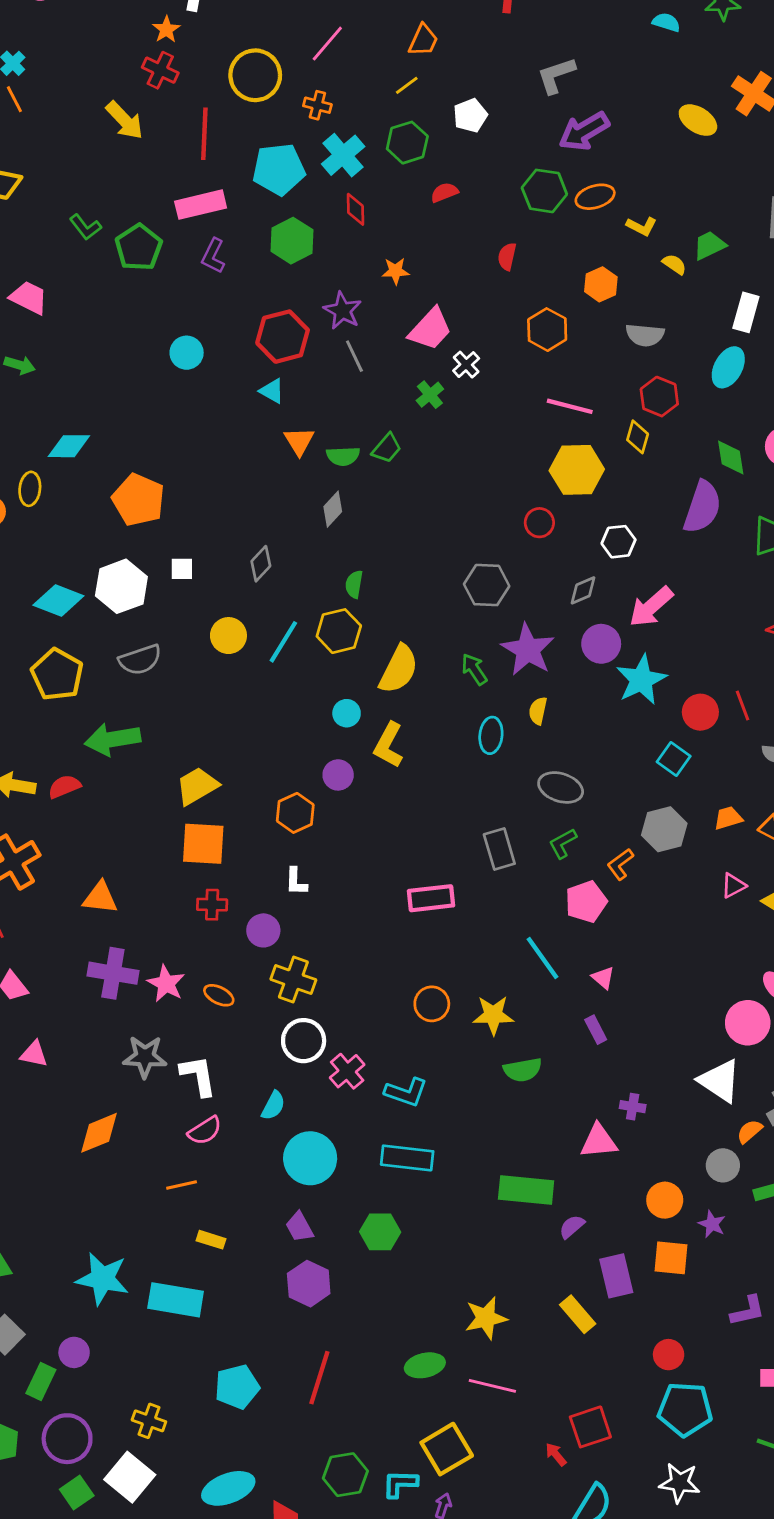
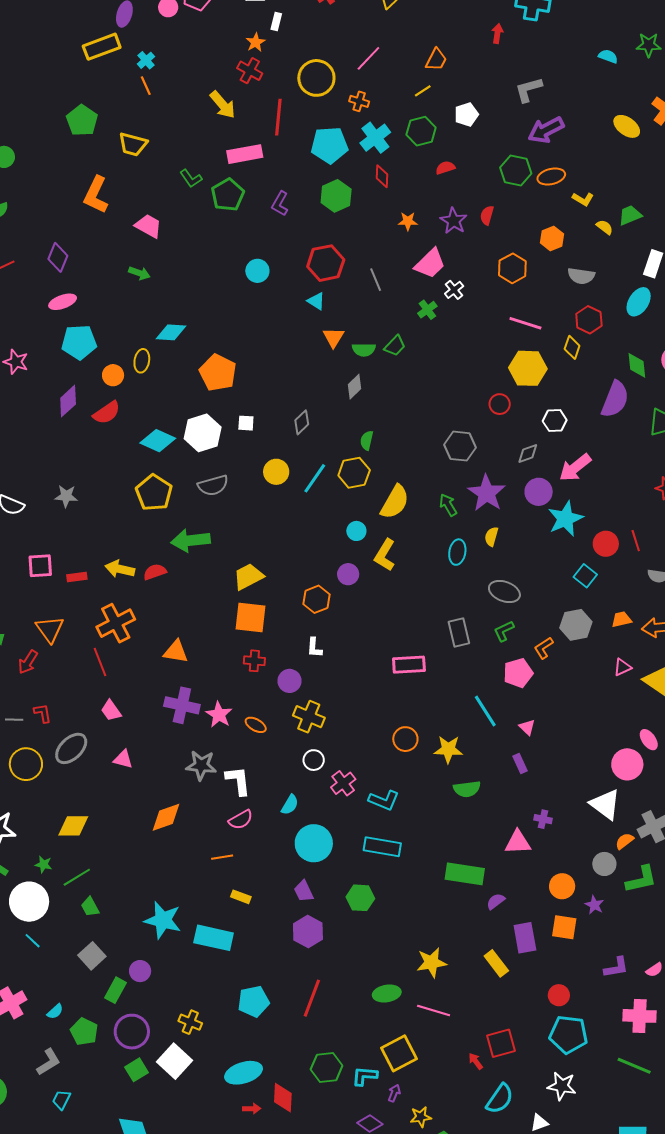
pink rectangle: (201, 205) -> (245, 154), moved
purple star: (343, 311) -> (454, 221), moved
white circle: (304, 1041) -> (314, 760), size x0.7

